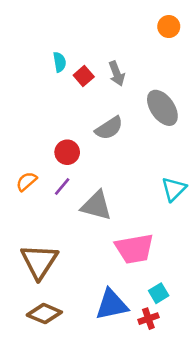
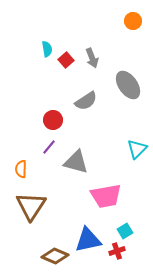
orange semicircle: (27, 181) -> (21, 169), moved, turned -48
brown diamond: (44, 314) -> (55, 256), moved

